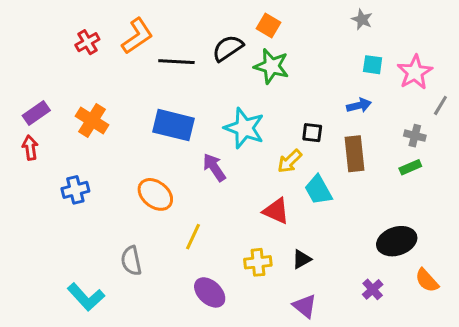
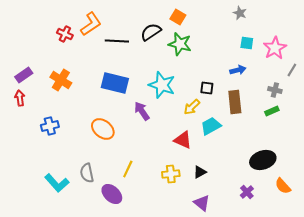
red cross: (87, 42) -> (65, 34), moved, turned -35
cyan trapezoid: (318, 190) -> (211, 126), turned 90
yellow line: (193, 237) -> (128, 169), moved
purple ellipse: (210, 292) -> (112, 194), moved
cyan L-shape: (86, 297) -> (57, 183), moved

